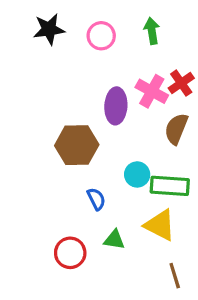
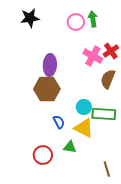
pink circle: (101, 36) -> (76, 22), moved
purple ellipse: (116, 106) -> (50, 65), moved
yellow triangle: (160, 225) -> (84, 128), moved

